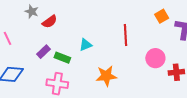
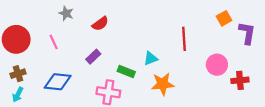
gray star: (32, 12) -> (66, 13), moved
cyan triangle: (85, 45) -> (151, 58), moved
green rectangle: (62, 58) -> (126, 71), moved

